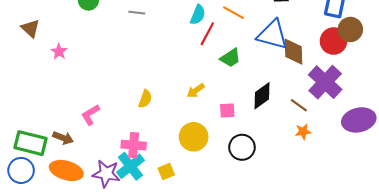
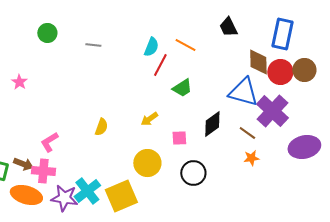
brown circle: (350, 29) -> (304, 70), moved
blue triangle: (272, 35) -> (243, 92), moved
brown diamond: (294, 52) -> (258, 62), moved
pink cross: (134, 145) -> (43, 171), moved
yellow square: (166, 171) -> (121, 196), size x2.0

